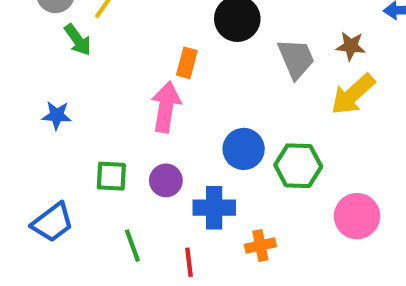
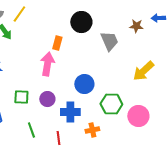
brown star: (351, 46) -> (136, 26), moved
yellow arrow: (353, 94) -> (143, 71), moved
green hexagon: (298, 166) -> (111, 104), moved

